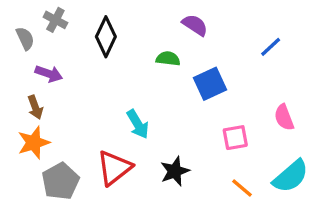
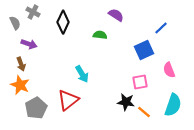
blue square: (210, 84) -> (144, 50), moved
orange star: (34, 143) -> (20, 85), turned -30
black star: (175, 171) -> (126, 102), moved, turned 30
cyan semicircle: (291, 176) -> (173, 105), turned -30

